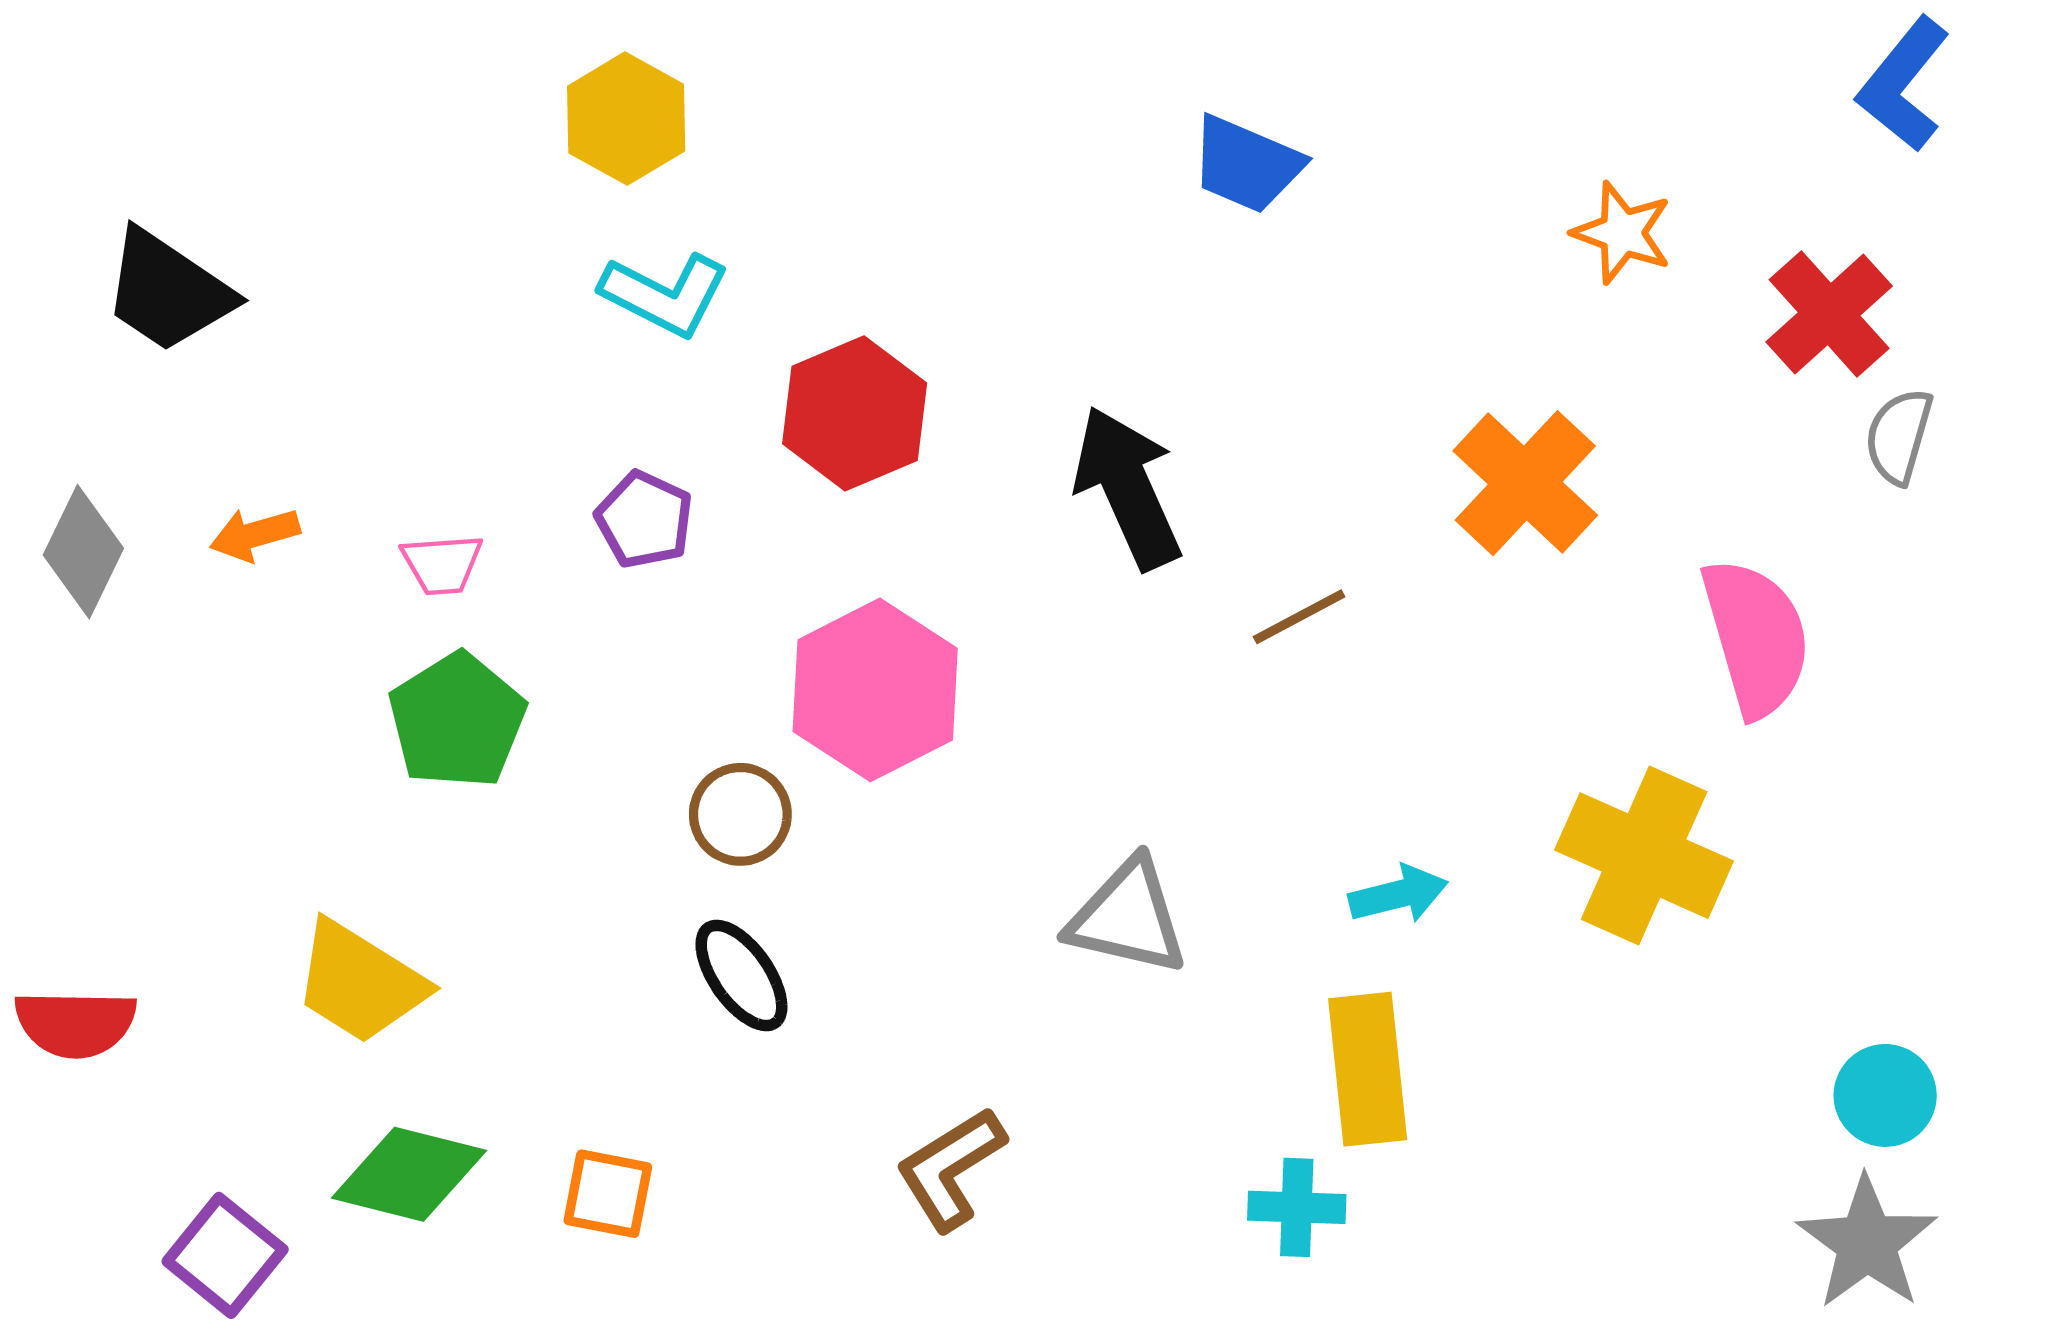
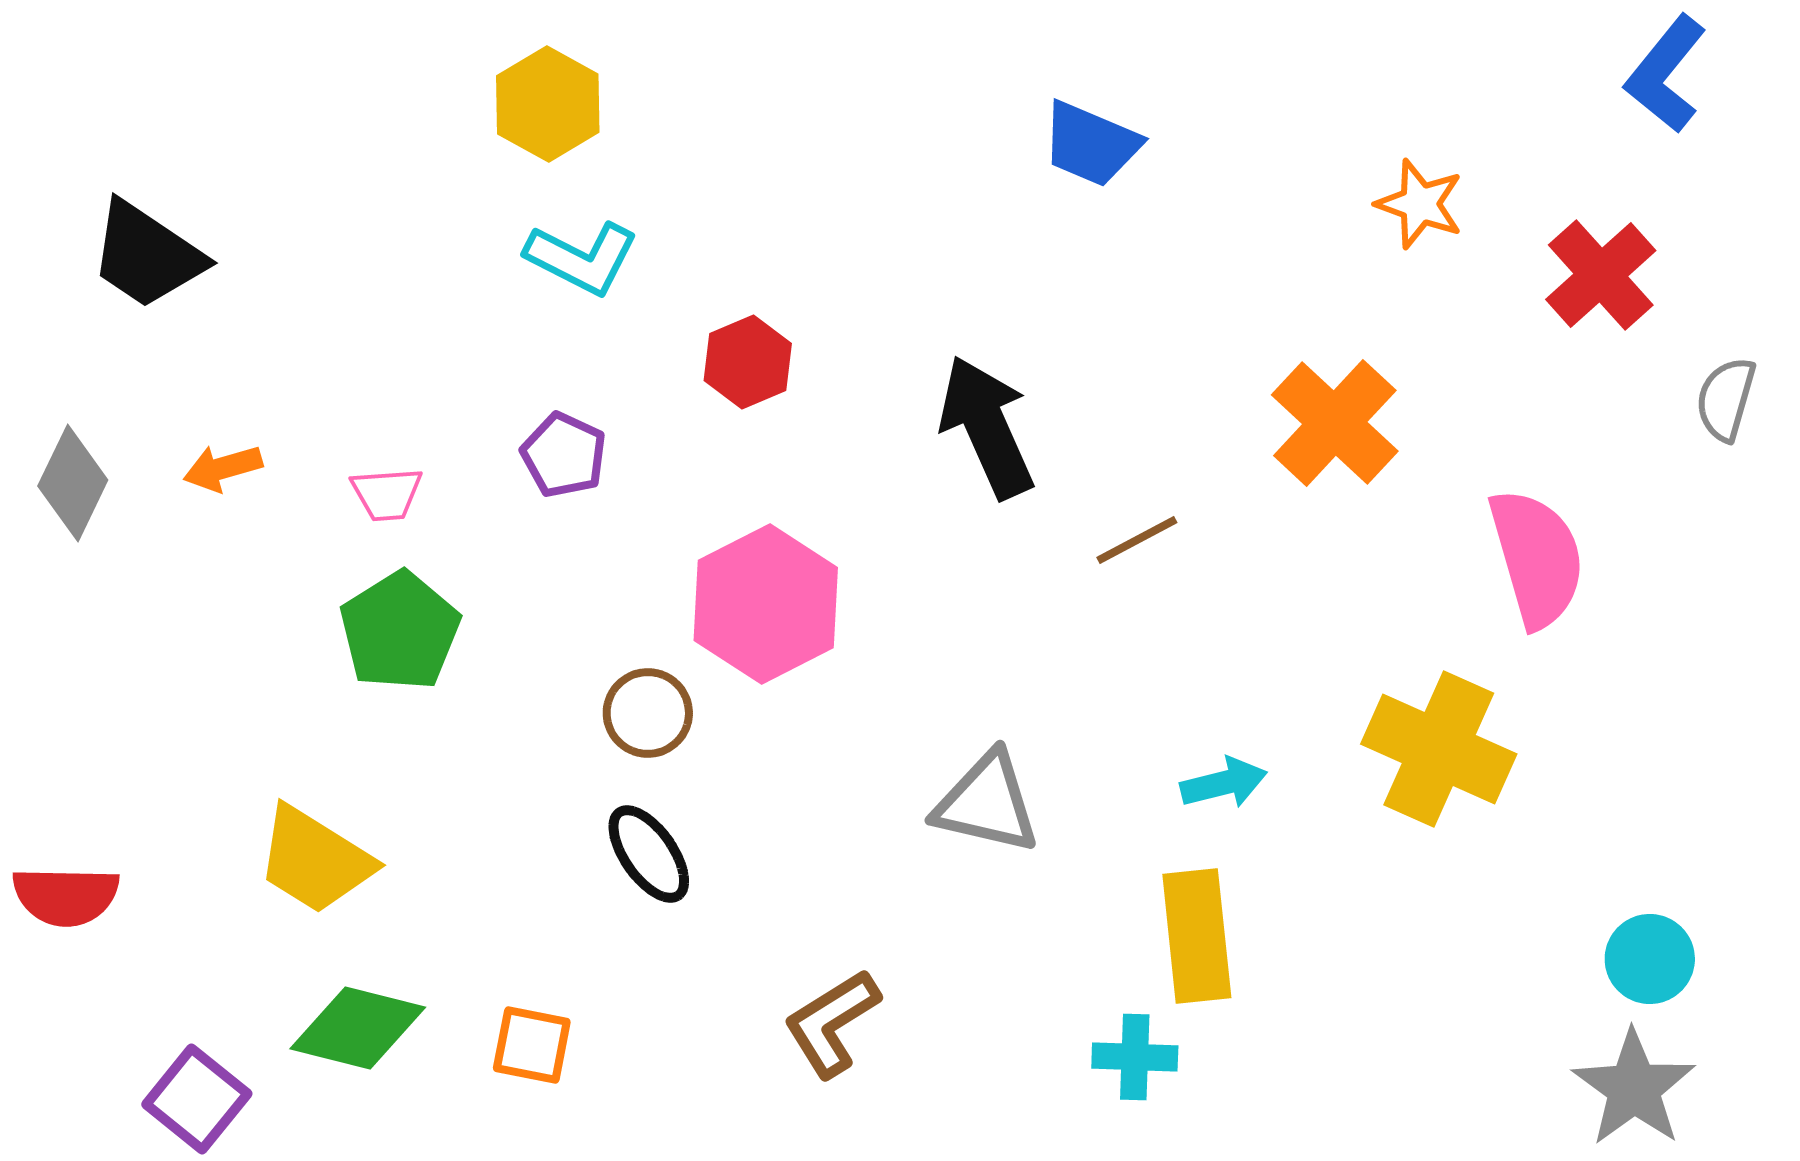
red hexagon: (855, 413) -> (748, 362), size x0.7
gray semicircle: (1899, 436) -> (1726, 399), moved

